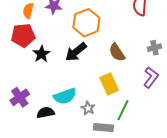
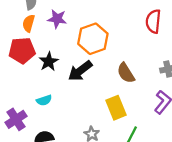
black star: (42, 54) -> (49, 62), moved
cyan semicircle: (65, 96) -> (44, 100), moved, size x0.6

